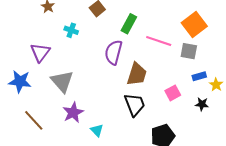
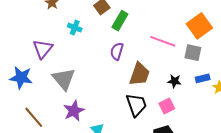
green rectangle: (129, 24) -> (120, 21), moved
purple semicircle: (114, 52) -> (117, 51), size x0.7
pink square: (173, 93) -> (167, 106), moved
black star: (202, 104) -> (174, 81), moved

